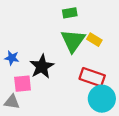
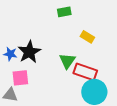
green triangle: (73, 41) -> (67, 61), moved, size x0.7
black star: (42, 66) -> (29, 52), moved

